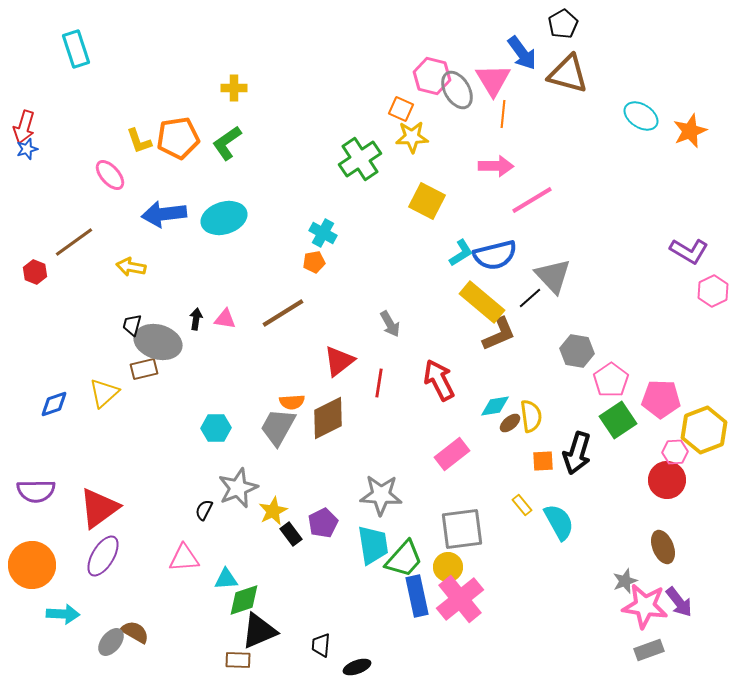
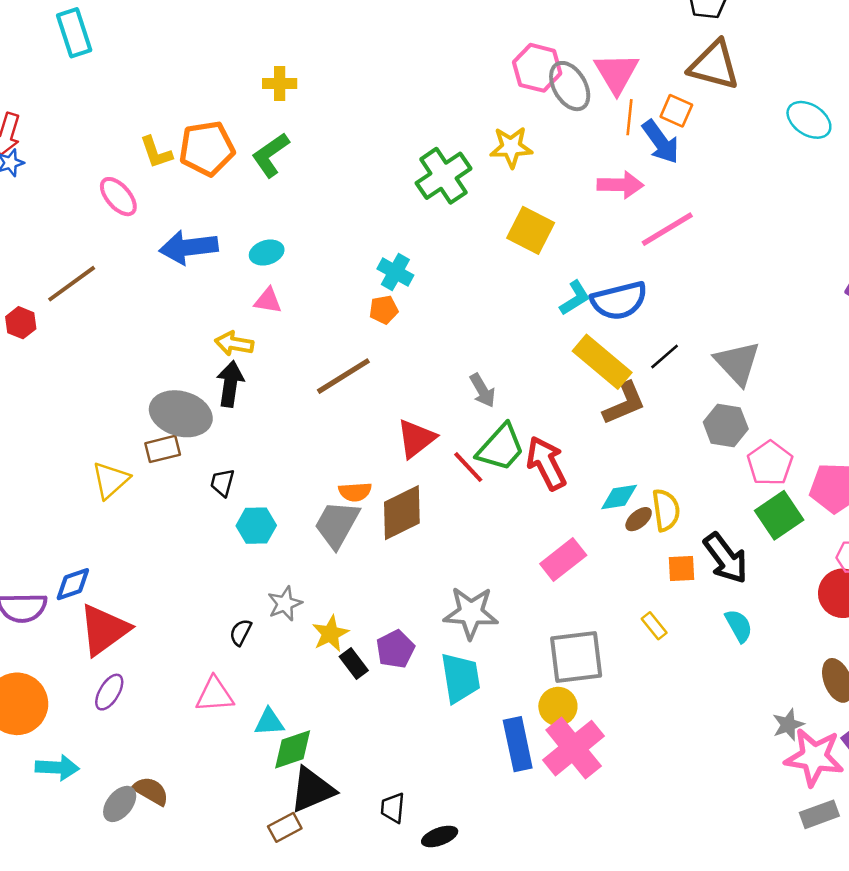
blue arrow: (522, 53) -> (661, 142), moved
orange square: (401, 109) -> (676, 111), moved
cyan ellipse: (224, 218) -> (267, 253), size x0.6
yellow arrow: (131, 267) -> (234, 344), moved
gray triangle: (553, 276) -> (737, 363), moved
black arrow: (196, 319) -> (230, 384), size x1.6
pink triangle: (225, 319) -> (268, 301), moved
black trapezoid: (132, 325) -> (222, 483), moved
red line: (379, 383) -> (468, 467), turned -52
blue diamond: (54, 404) -> (73, 584), moved
black arrow: (577, 453) -> (726, 558), turned -54
gray star: (238, 488) -> (285, 604), size x0.7
cyan semicircle: (559, 522) -> (739, 626), moved, size x0.7
purple ellipse: (103, 556) -> (109, 692), size x0.7
green trapezoid: (404, 559) -> (501, 448), moved
brown rectangle: (238, 660) -> (285, 827), turned -30

